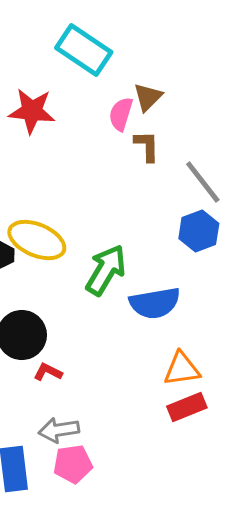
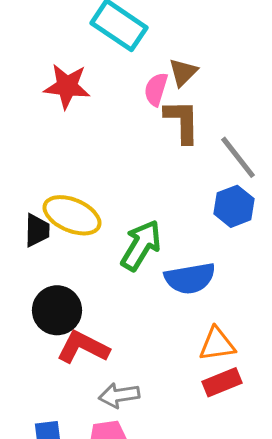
brown L-shape: (147, 146) -> (182, 121), size x1.4
red L-shape: (48, 372) -> (83, 347), size x1.8
gray arrow: (59, 430) -> (119, 395), moved

